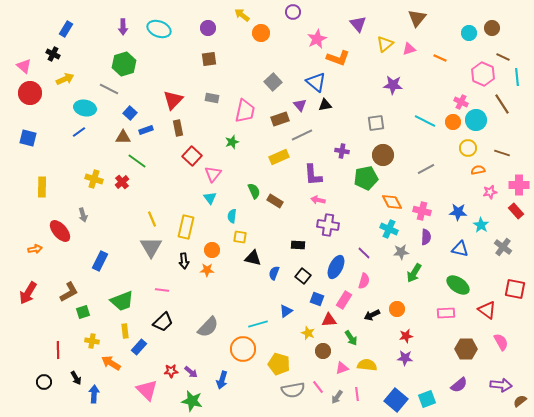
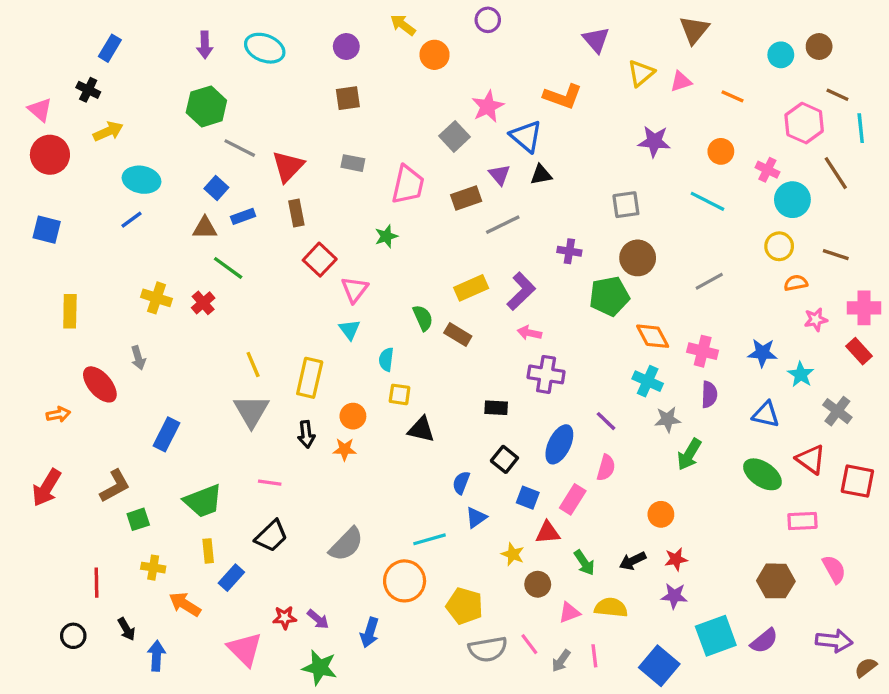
pink star: (317, 39) -> (488, 106), moved
gray line: (109, 89) -> (240, 148), moved
orange circle: (453, 122) -> (721, 151), moved
yellow rectangle: (279, 157) -> (471, 288), moved
purple L-shape: (313, 175) -> (521, 291), turned -130
blue semicircle: (274, 273) -> (461, 483), moved
red triangle: (487, 310) -> (811, 459), moved
pink rectangle: (446, 313) -> (802, 521), moved
black arrow: (372, 315) -> (633, 561), moved
cyan square: (427, 399) -> (716, 636), moved, size x1.4

